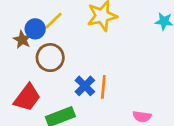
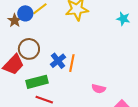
brown circle: (50, 58) -> (29, 49), moved

